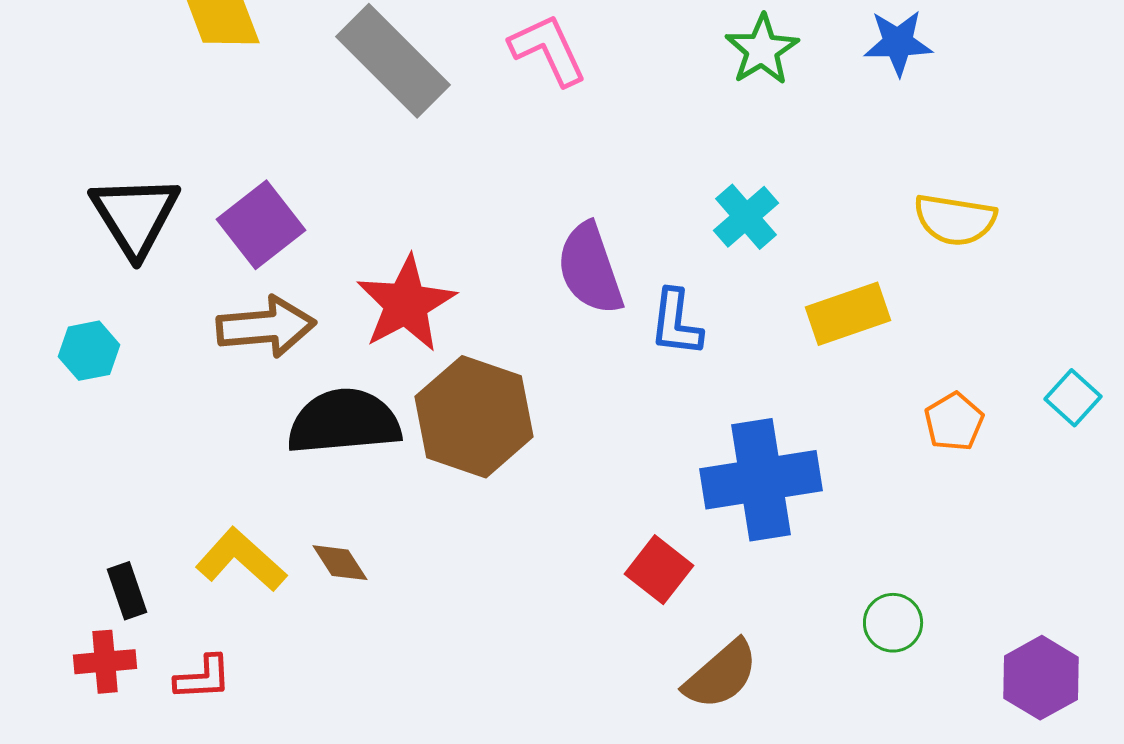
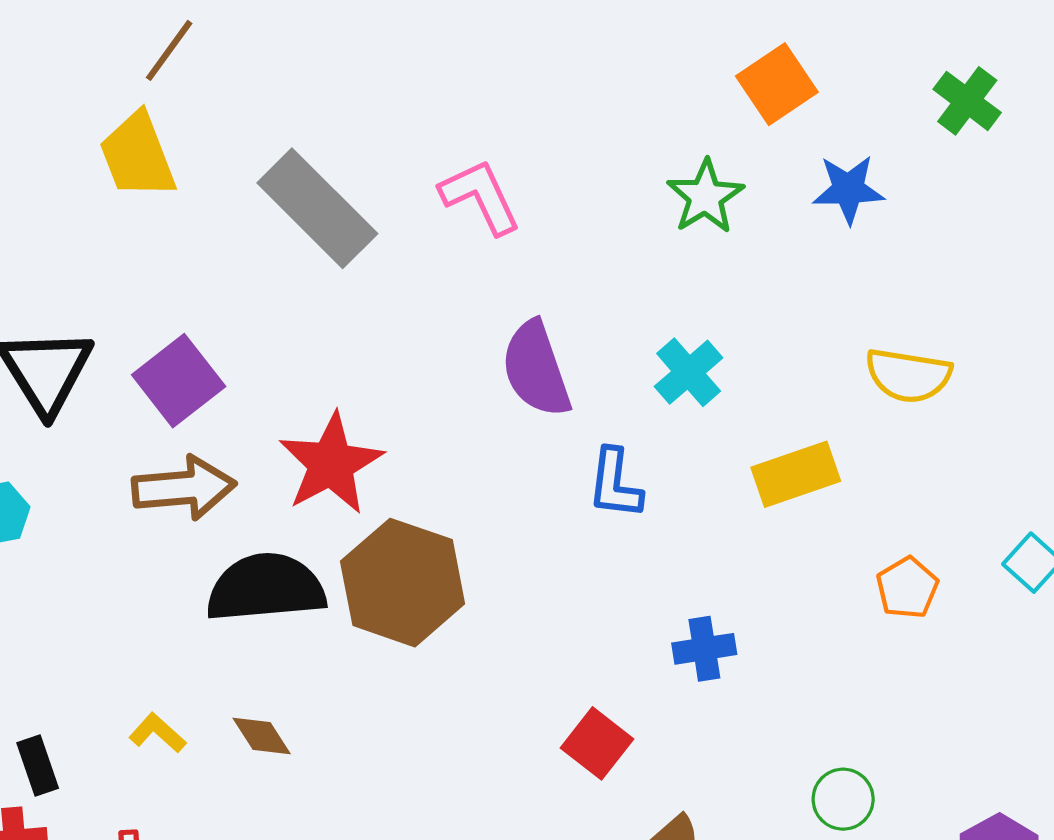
purple semicircle: (590, 269) -> (536, 369), moved
blue cross: (761, 480) -> (704, 649), size x0.5
yellow L-shape: (241, 560) -> (158, 733), size x0.6

